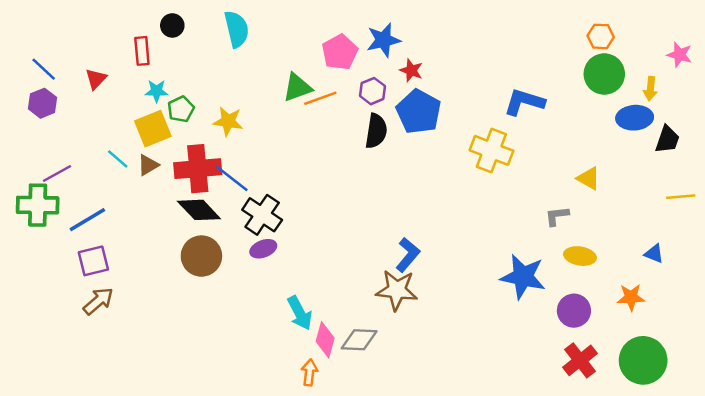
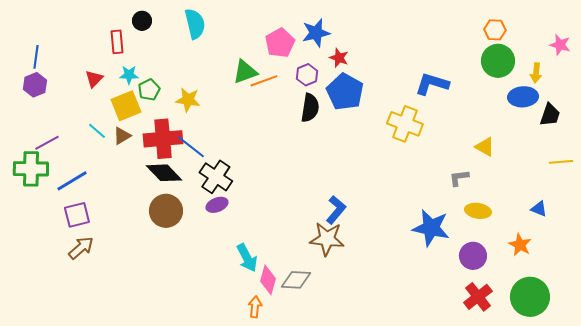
blue line: (44, 69) -> (36, 57), turned 55
red triangle: (96, 79) -> (94, 79), moved
orange star: (631, 297) -> (520, 245), turned 30

